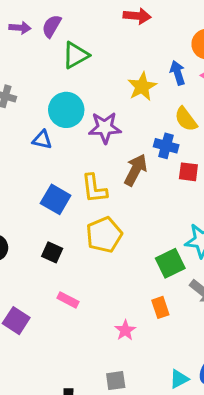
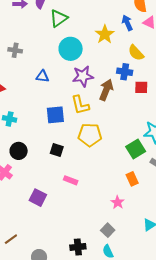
cyan circle: (66, 110) -> (71, 49), moved
purple star: (105, 128) -> (83, 76), moved
blue square: (56, 199) -> (55, 115), turned -30
yellow pentagon: (104, 235) -> (90, 135), turned 30
pink star: (125, 330) -> (118, 202), moved
gray square: (116, 381) -> (108, 230), turned -32

